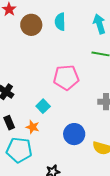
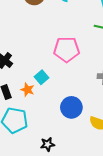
orange star: (33, 127) -> (27, 90), moved

